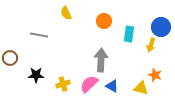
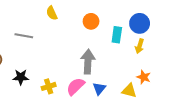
blue circle: (161, 27) -> (140, 23), moved
blue triangle: (112, 86) -> (99, 88), turned 40

